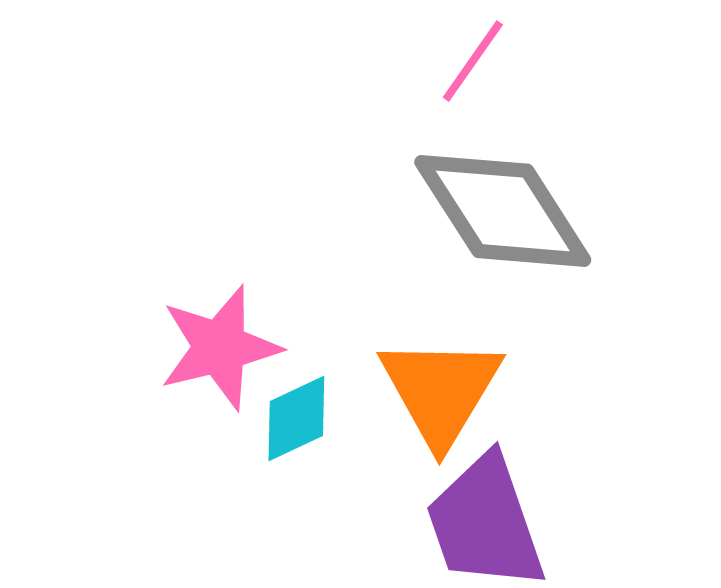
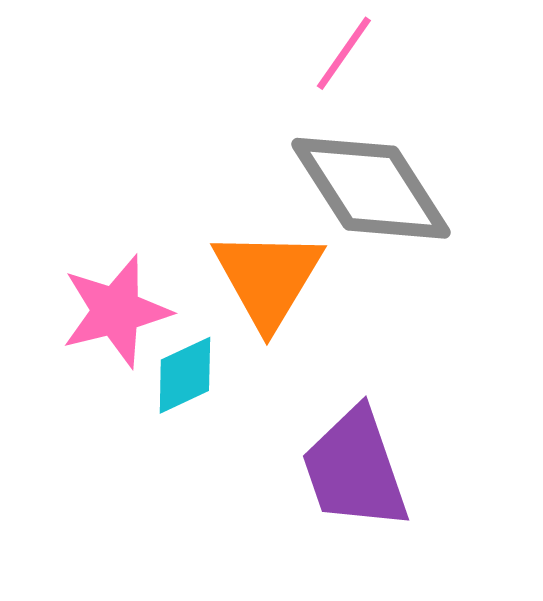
orange triangle: (441, 391) -> (268, 278), moved

